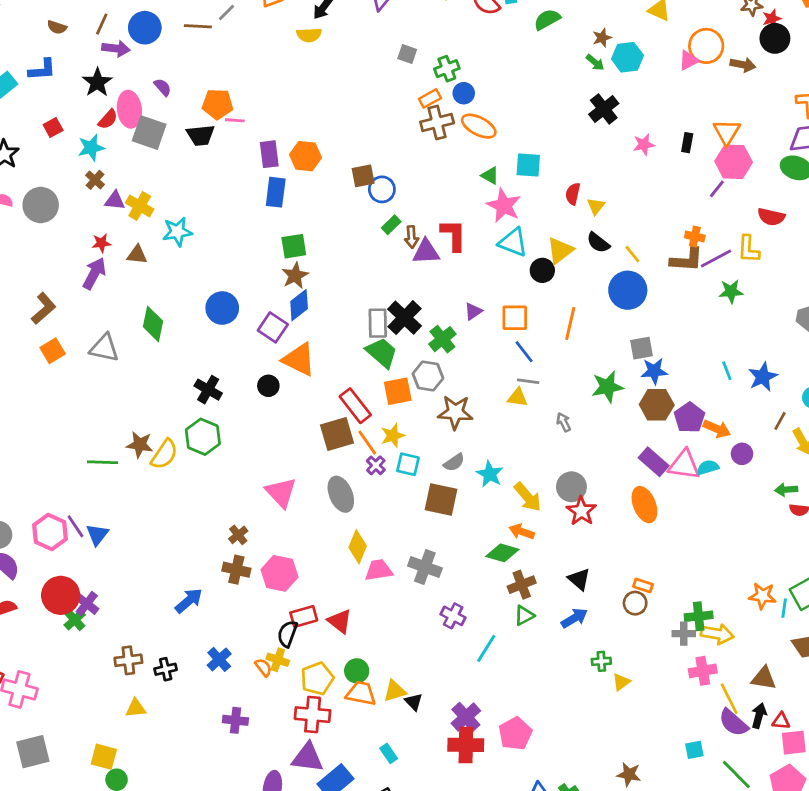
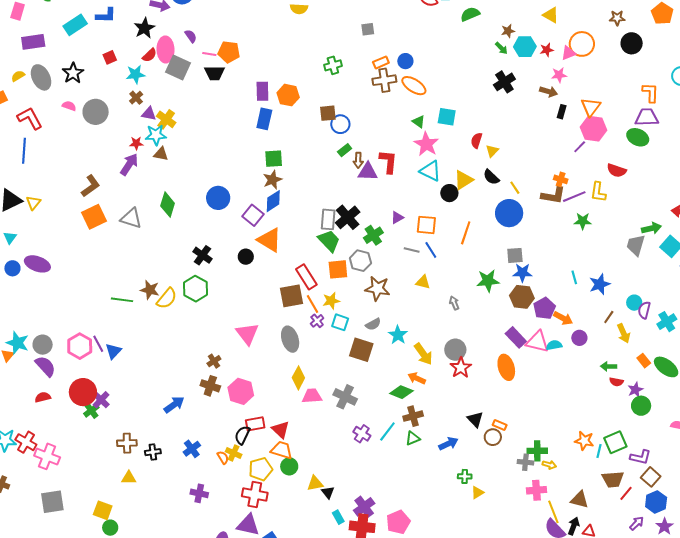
red star: (772, 19) -> (547, 50), moved
gray square: (407, 54) -> (368, 29), turned -32
brown arrow: (743, 65) -> (548, 92), moved
green cross: (447, 69) -> (333, 65), moved
pink line: (235, 120) -> (209, 54), moved
pink star: (644, 145) -> (559, 75), moved
cyan star: (177, 232) -> (156, 135), moved
orange square: (53, 351) -> (94, 217), size x1.4
gray line: (528, 381) -> (412, 250), moved
black triangle: (579, 579) -> (475, 419), moved
yellow arrow: (717, 634) -> (549, 465), size x0.6
cyan line: (486, 648) -> (387, 432), moved
orange trapezoid: (361, 693) -> (282, 450), moved
cyan rectangle: (389, 753) -> (338, 517), moved

